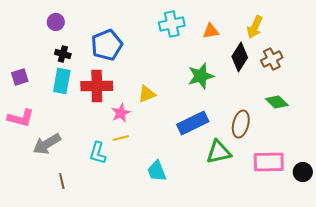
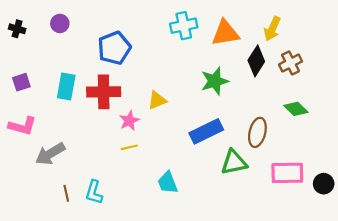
orange triangle: (211, 31) -> (225, 33), size x1.6
black cross: (63, 54) -> (17, 29), moved
cyan L-shape: (98, 153) -> (94, 192), moved

